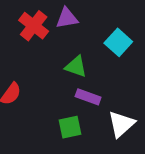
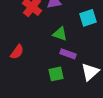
cyan square: (118, 42) -> (88, 18), turned 30

